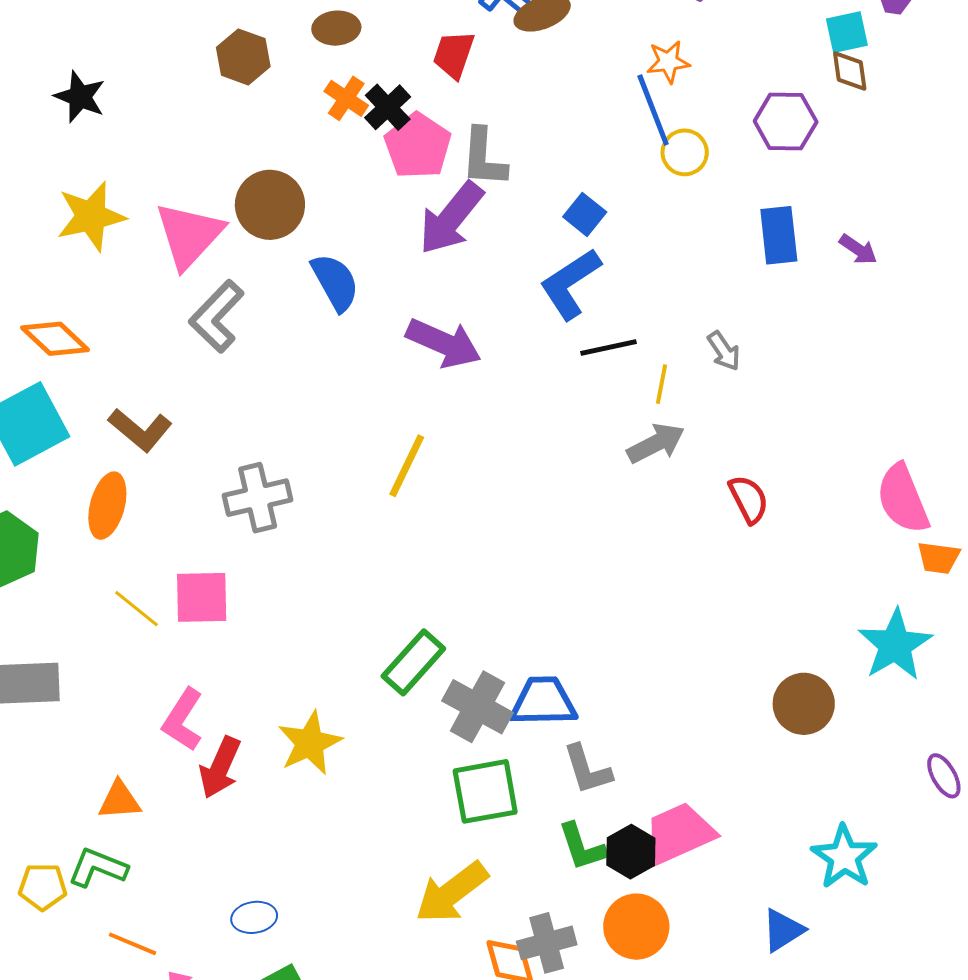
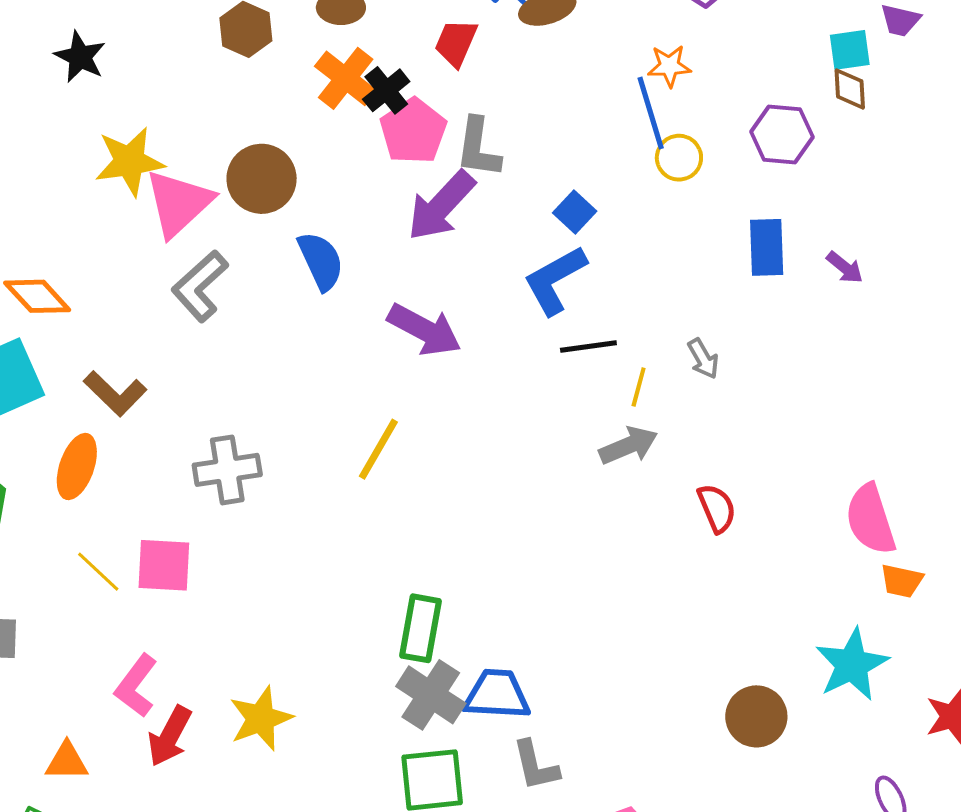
orange cross: (346, 98) -> (346, 78), size x1.4
yellow star: (91, 216) -> (129, 161), moved
green rectangle: (413, 662) -> (420, 628), moved, turned -36

